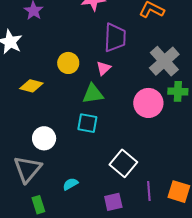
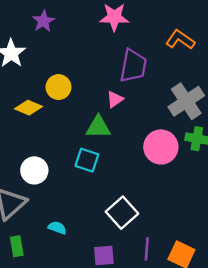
yellow circle: (68, 63) -> (59, 87), moved
cyan semicircle: (70, 184) -> (57, 228), turned 42

